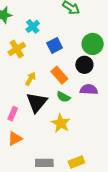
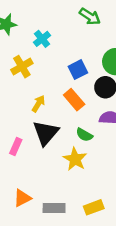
blue square: (55, 45) -> (78, 70), moved
green semicircle: (63, 97) -> (84, 135), moved
orange triangle: (15, 139) -> (22, 198), moved

